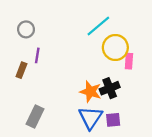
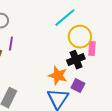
black cross: (110, 88) -> (76, 60), moved
purple square: (113, 120) -> (78, 86), moved, turned 32

